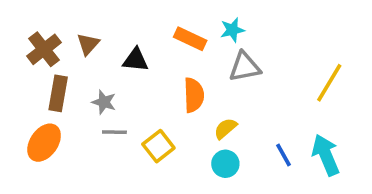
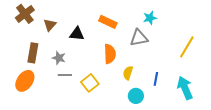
cyan star: (232, 30) -> (150, 18), moved
brown cross: (44, 49) -> (25, 14), moved
yellow semicircle: (225, 129) -> (128, 73), turned -32
blue line: (284, 155) -> (156, 79), moved, turned 40
cyan circle: (225, 164) -> (136, 96), moved

